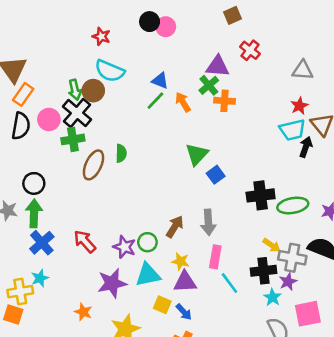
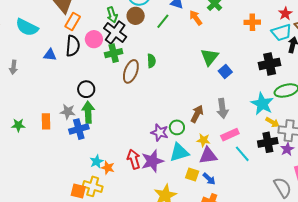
brown circle: (93, 91) -> (136, 16), moved
green line: (155, 101) -> (163, 21), moved
orange cross: (225, 101) -> (252, 22), moved
black cross: (261, 195) -> (270, 64), moved
red arrow: (85, 241) -> (134, 159), moved, turned 30
blue cross: (42, 243) -> (79, 129), moved, turned 30
pink rectangle: (215, 257) -> (230, 135), turned 60
yellow cross: (20, 292) -> (93, 186), moved, turned 30
cyan star: (272, 297) -> (262, 104), moved, size x1.6
orange star: (83, 312) -> (108, 168), moved

